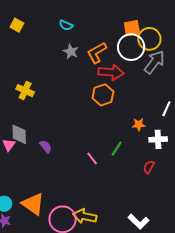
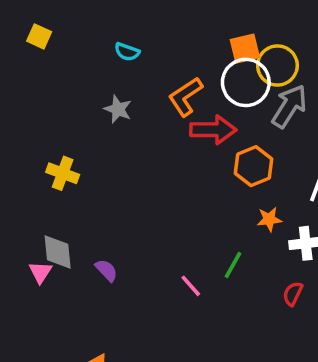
yellow square: (17, 25) -> (39, 36), moved
gray star: (71, 51) -> (118, 109), moved
orange hexagon: (103, 95) -> (253, 166), moved

